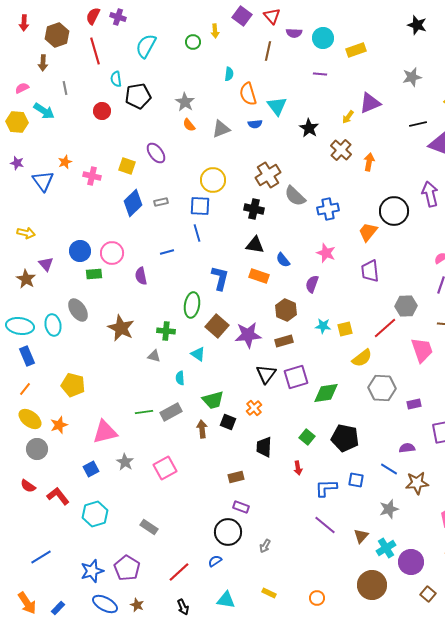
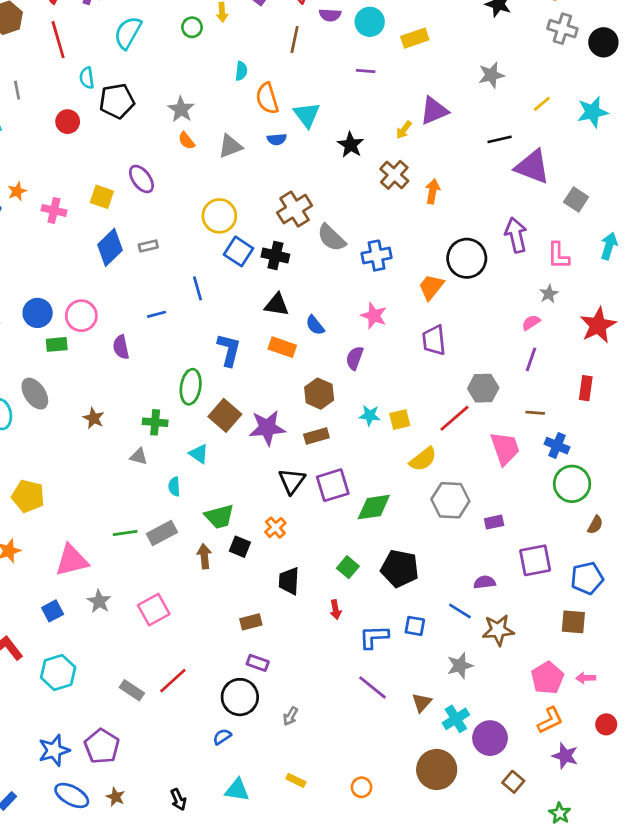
blue square: (200, 206) -> (238, 251), moved, turned 30
brown star: (121, 328) -> (94, 418), size x0.6
red line: (179, 572) -> (173, 681), moved

